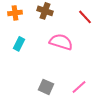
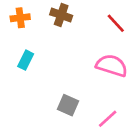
pink semicircle: (61, 42) -> (112, 66), moved
gray square: (46, 87) -> (68, 105), moved

